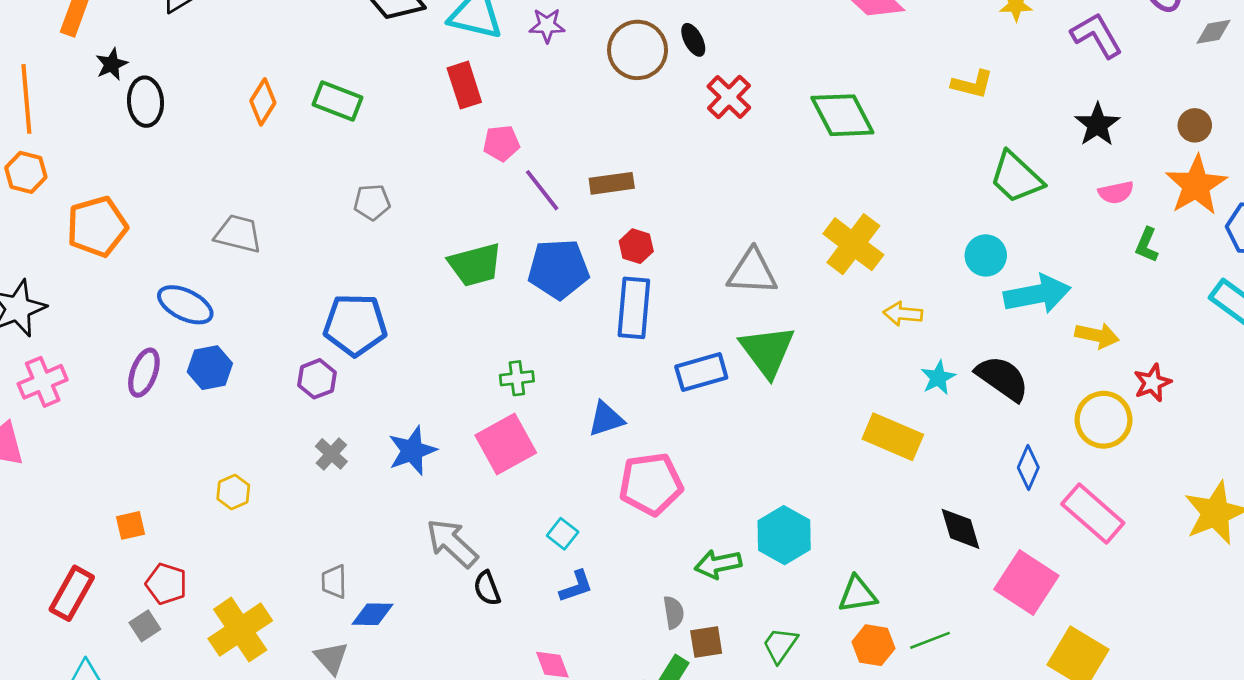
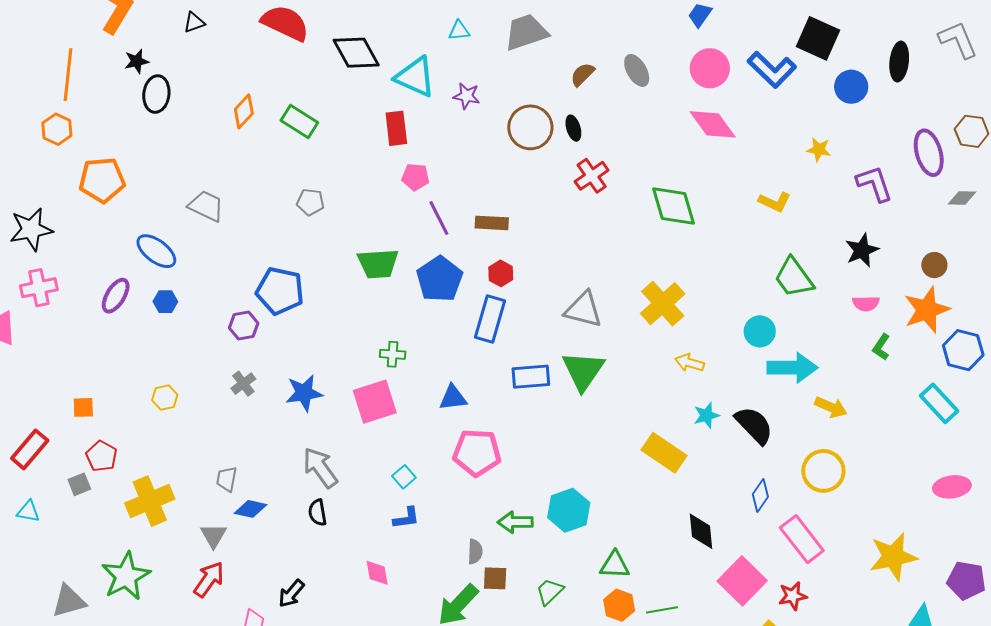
blue pentagon: (558, 269) -> (440, 279), turned 30
blue hexagon: (210, 368) -> (165, 302), size x0.7
red star: (1152, 383) -> (793, 596), moved
black semicircle: (487, 588) -> (317, 513), moved

